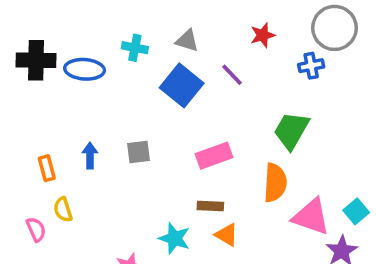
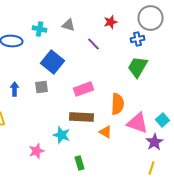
blue square: (182, 85) -> (53, 62), moved
green trapezoid: (291, 130) -> (138, 67), moved
brown rectangle: (210, 206) -> (82, 117), size x1.6
orange triangle: (227, 235) -> (106, 132), moved

